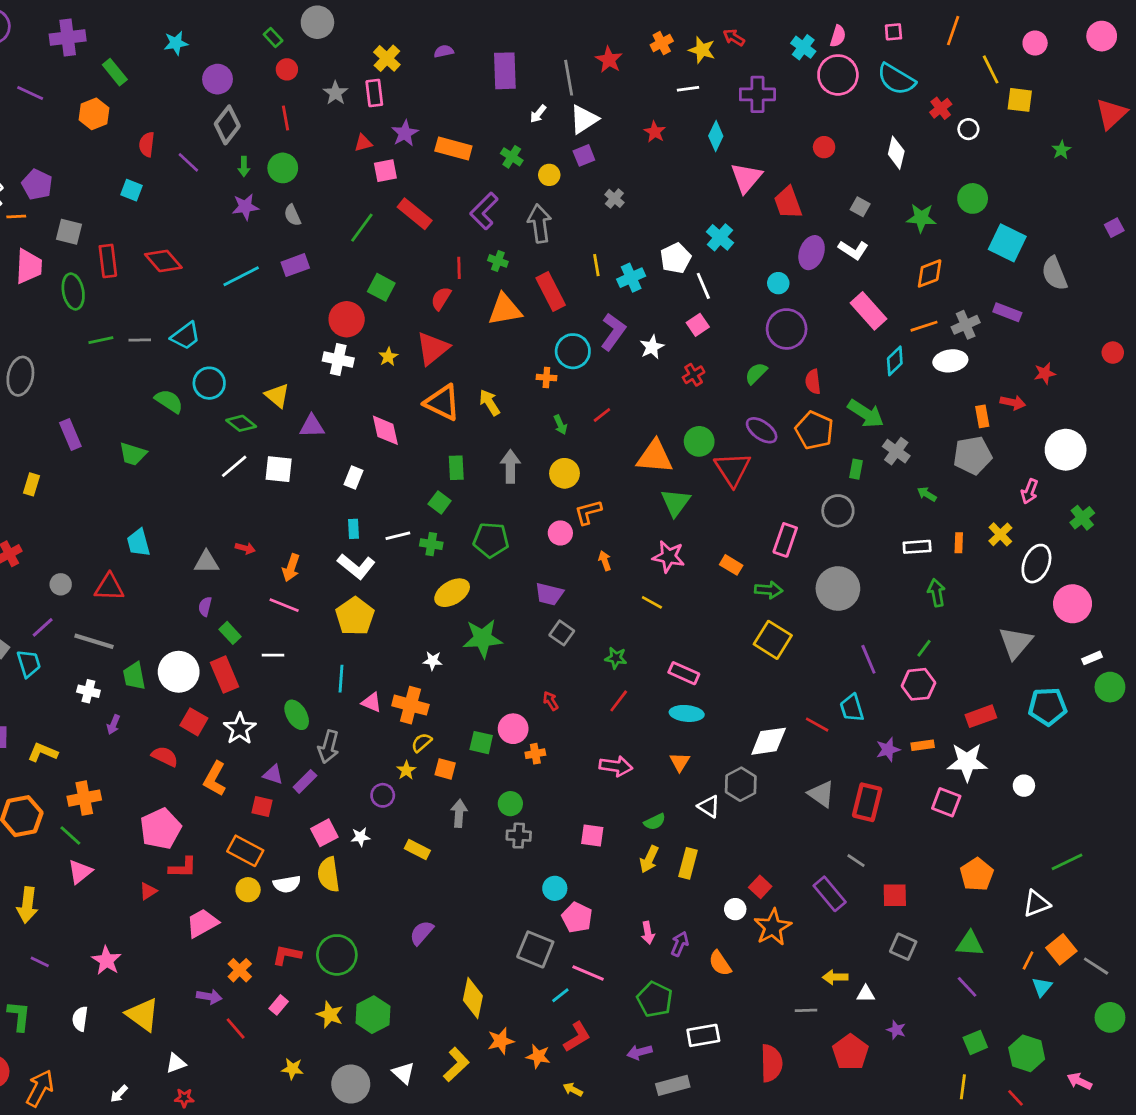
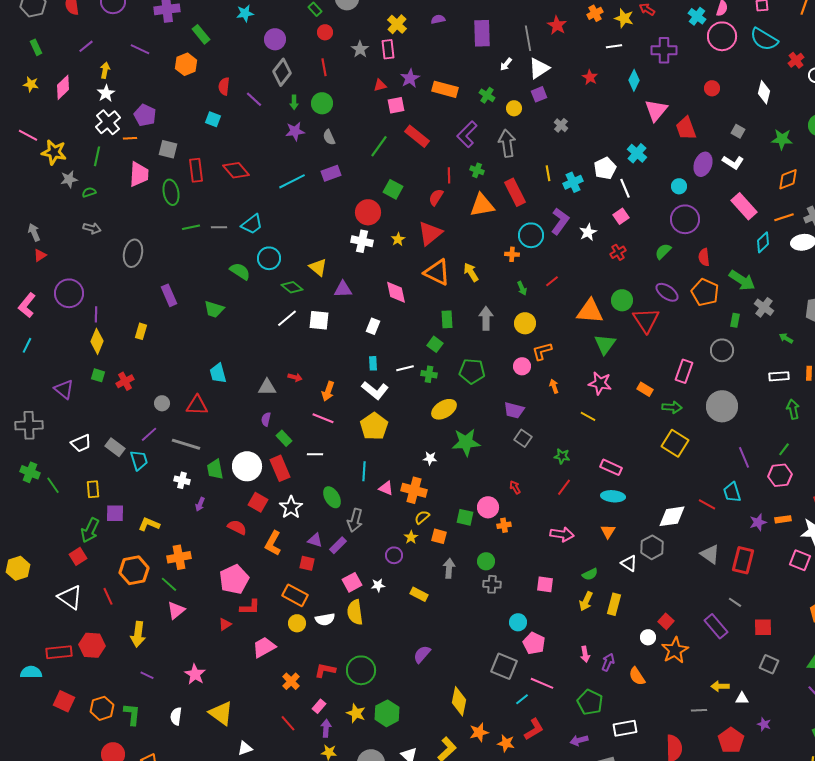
purple arrow: (209, 997) -> (326, 728), moved, turned -96

